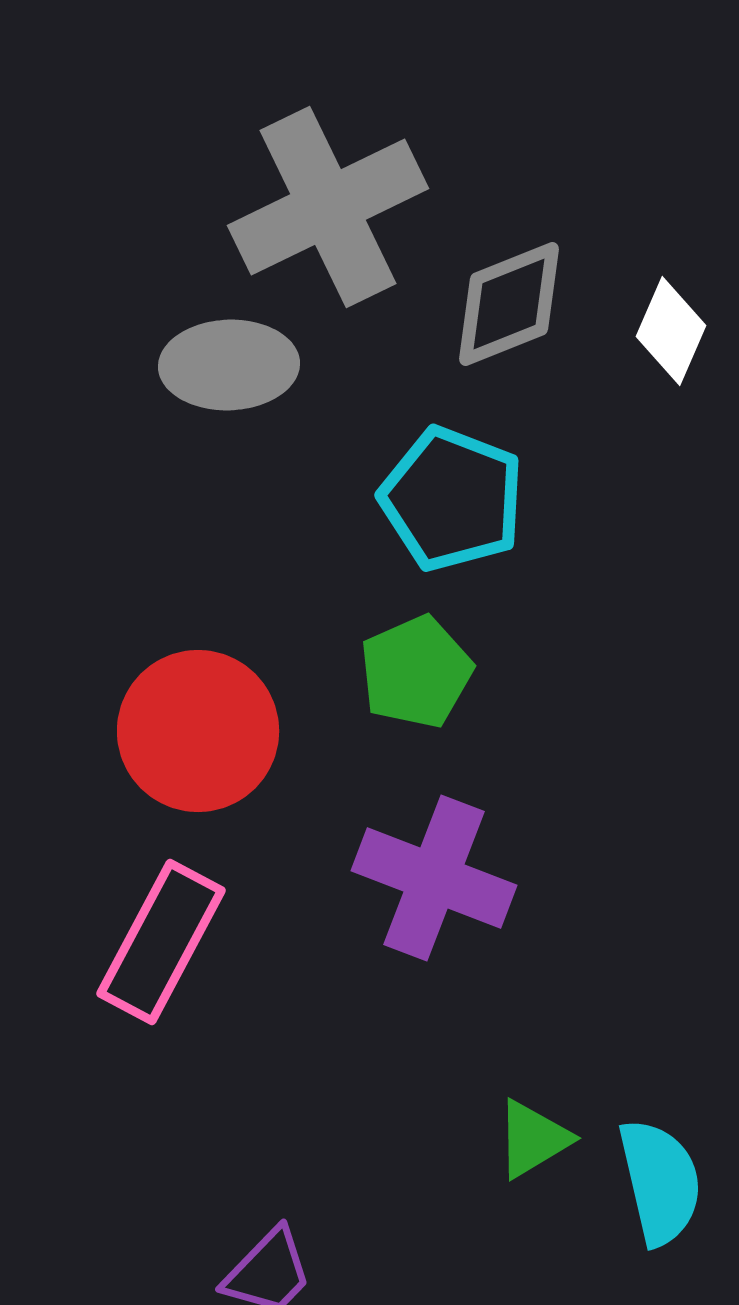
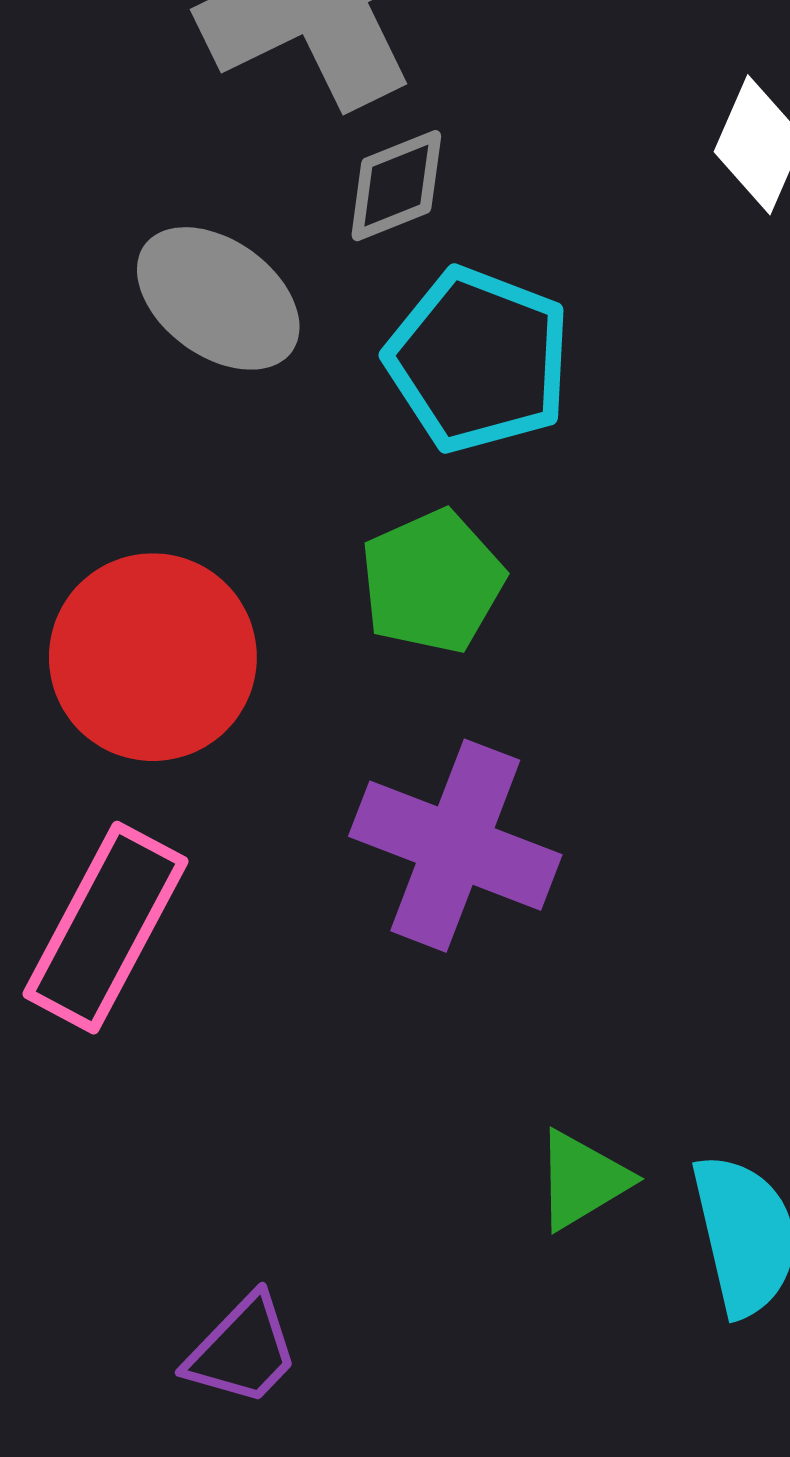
gray diamond: (509, 304) -> (396, 186), moved, size x0.7
gray ellipse: (229, 365) -> (218, 298), moved, turned 38

